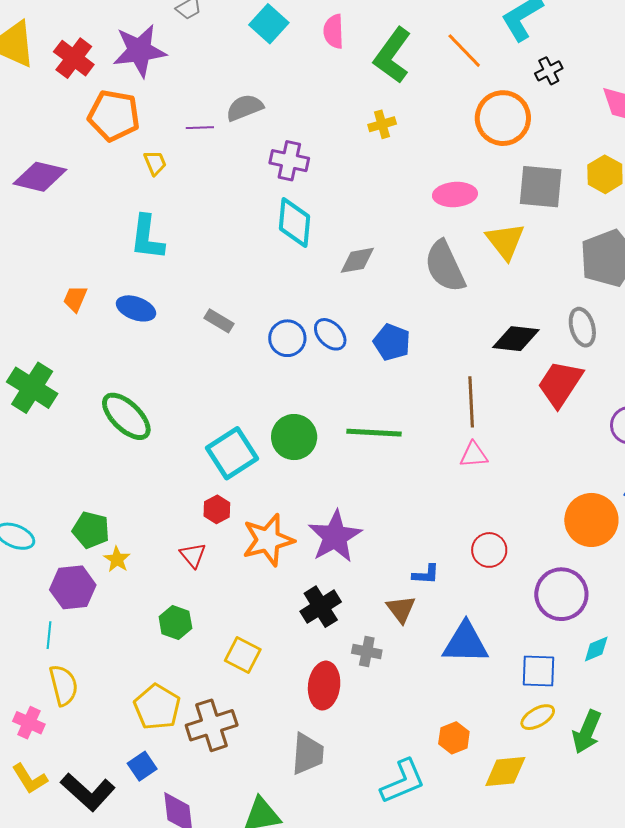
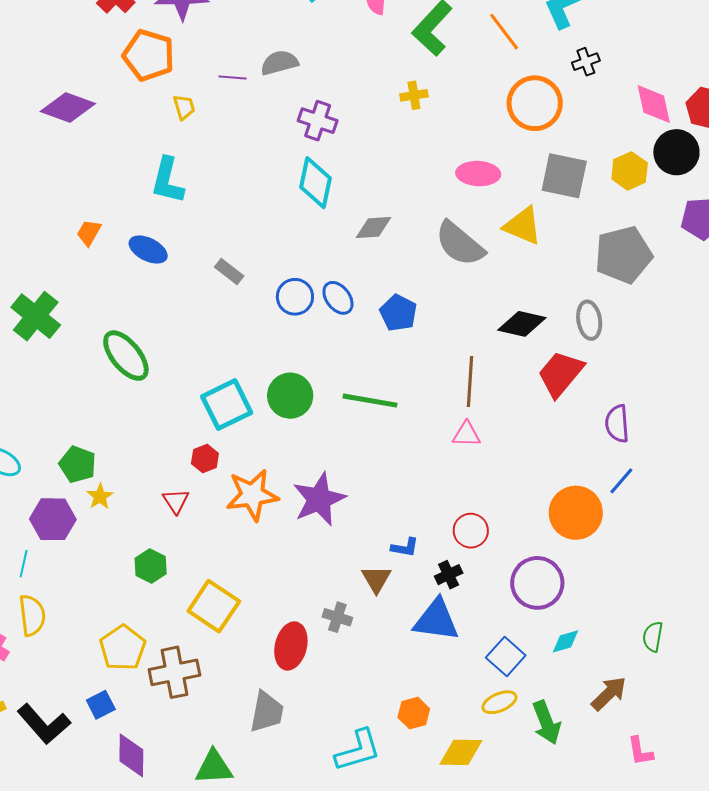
yellow triangle: (505, 241) -> (523, 226), turned -36
gray semicircle: (445, 266) -> (460, 244), turned -32
black cross: (321, 607) -> (449, 575), moved, size x0.7
yellow square: (243, 655) -> (214, 606), size x1.4
blue square: (539, 671) -> (506, 656), turned 33
green arrow: (587, 732) -> (546, 723), turned -51

